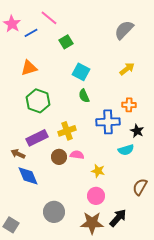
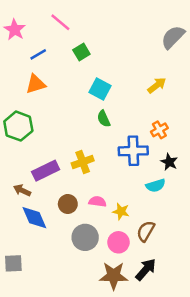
gray semicircle: (124, 30) -> (173, 37), moved
blue line: (31, 33) -> (38, 54), moved
green hexagon: (38, 101) -> (18, 126), moved
orange cross: (129, 105) -> (159, 130), turned -32
pink semicircle: (77, 155) -> (97, 202), moved
brown circle: (59, 157) -> (68, 204), moved
brown semicircle: (140, 187) -> (146, 231), moved
gray circle: (54, 212) -> (85, 237), moved
gray square: (11, 225) -> (13, 263), moved, turned -35

